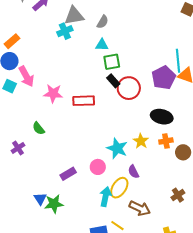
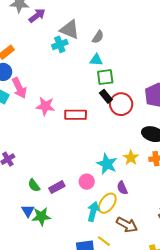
gray triangle: (74, 16) -> (70, 30), turned 30
green semicircle: (38, 128) -> (34, 185), moved

